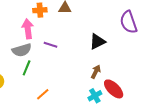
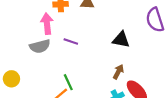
black triangle: (97, 42) -> (121, 40), turned 36
green line: (27, 68) -> (68, 82), moved, turned -49

